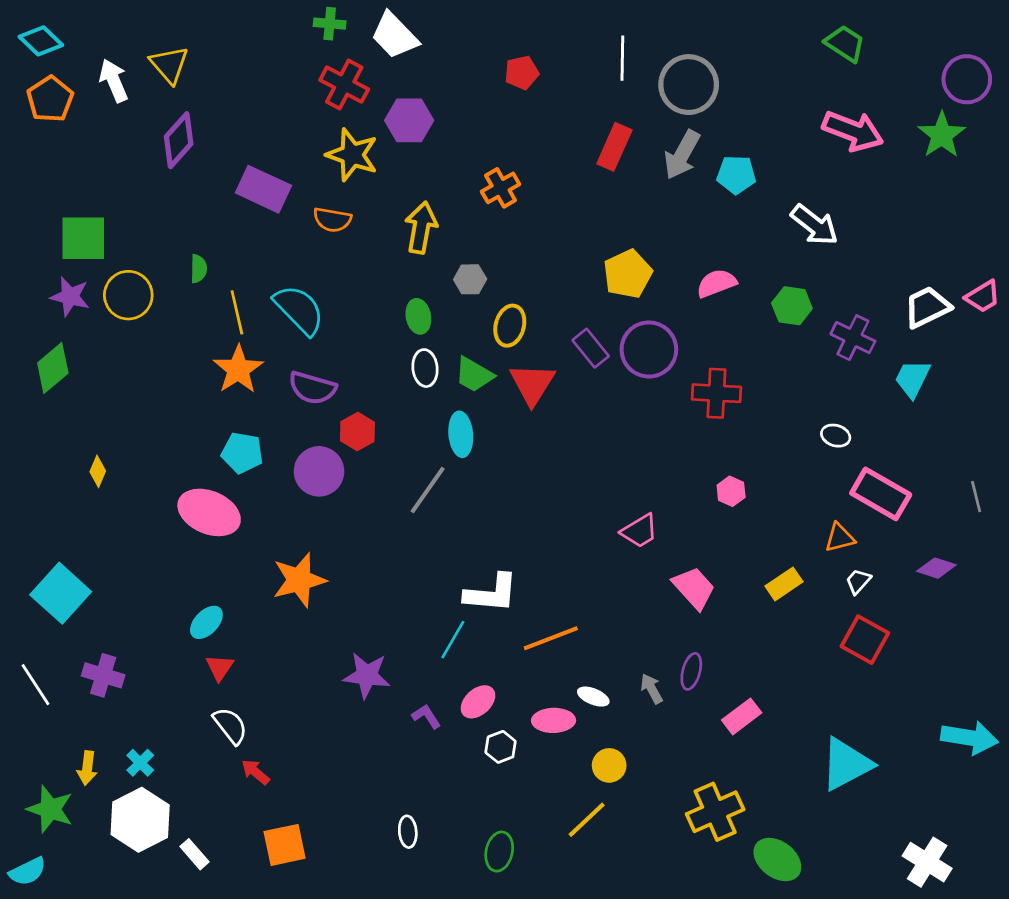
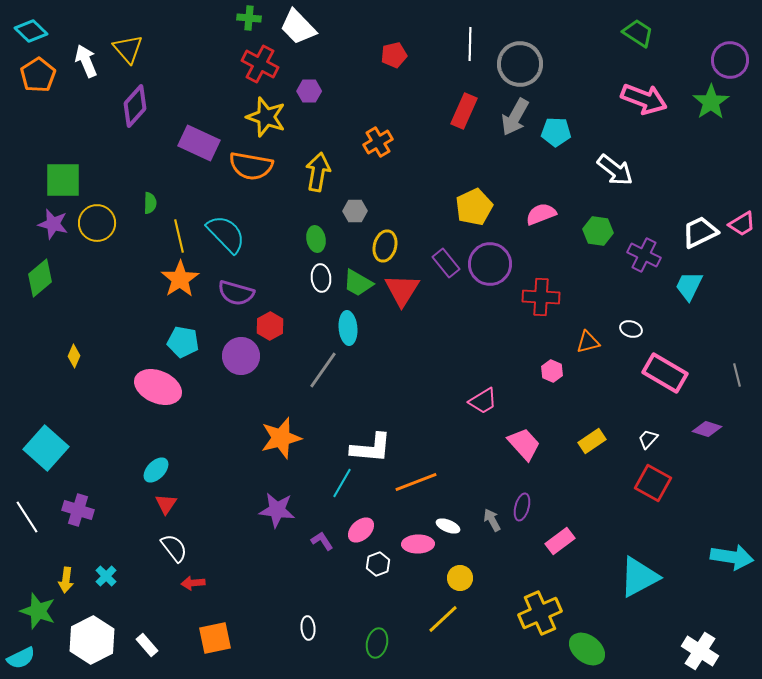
purple hexagon: (409, 120) -> (309, 91), size x0.7
orange semicircle: (332, 220) -> (251, 166), size x1.5
orange triangle: (840, 538) -> (588, 342), moved
orange star: (299, 580) -> (281, 438), moved
red arrow: (255, 772) -> (193, 583), turned -45
white hexagon: (140, 820) -> (92, 640), moved

